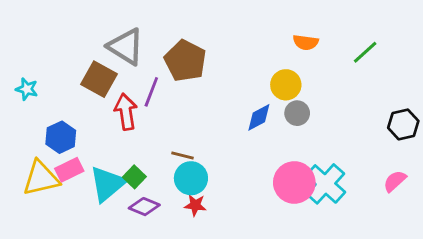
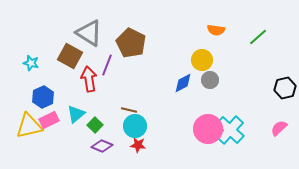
cyan star: (27, 89) -> (31, 63), moved
cyan triangle: (107, 184) -> (76, 114), moved, size x0.7

